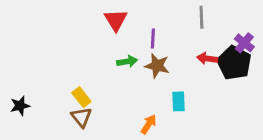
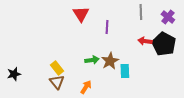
purple cross: (244, 43) -> (168, 17), moved
green arrow: (127, 61) -> (92, 60), moved
brown star: (157, 66) -> (110, 61), moved, turned 30
orange arrow: (149, 124) -> (86, 87), moved

